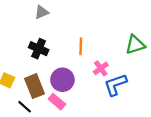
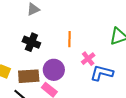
blue L-shape: (115, 85) -> (102, 73), turned 35
brown rectangle: (34, 86) -> (29, 76), turned -70

